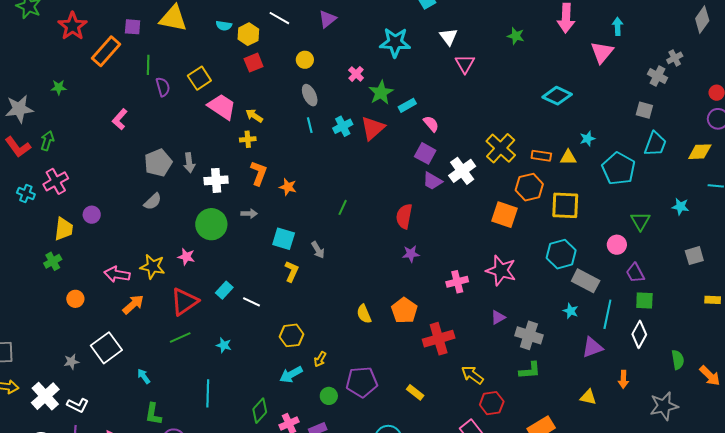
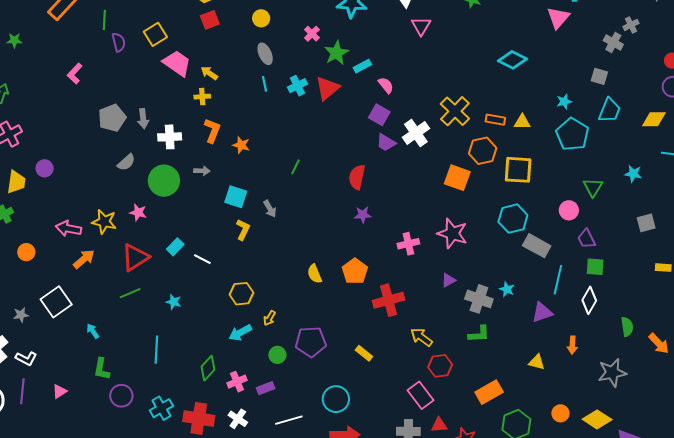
cyan star: (587, 139) -> (564, 101), moved
gray semicircle: (153, 201) -> (126, 162), moved
cyan star: (571, 311) -> (507, 289), moved

